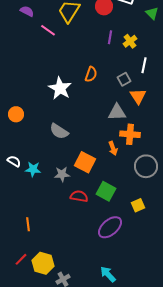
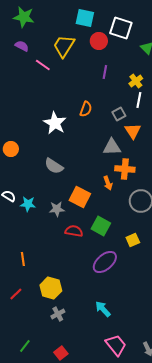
yellow cross: (130, 41) -> (136, 81), moved
yellow hexagon: (43, 263) -> (51, 288), moved

